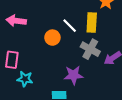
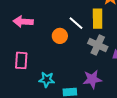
purple star: (73, 75) -> (92, 79), moved
cyan star: (25, 79) -> (47, 80), moved

